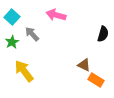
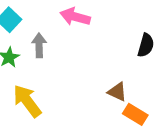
gray arrow: (32, 34) -> (39, 45), turned 42

